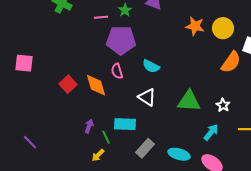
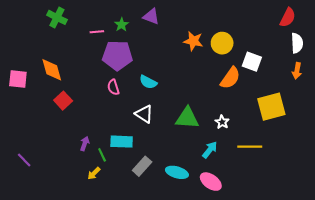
orange diamond: (96, 85) -> (52, 70), moved

